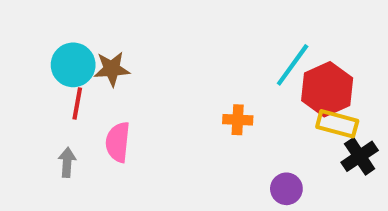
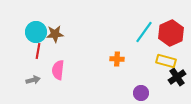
red hexagon: (327, 89) -> (171, 33), moved
gray arrow: (67, 162) -> (33, 80), turned 72

